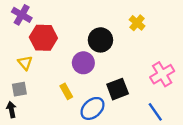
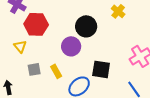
gray square: (19, 89) -> (34, 69), moved
black square: (118, 89) -> (101, 69), turned 30

